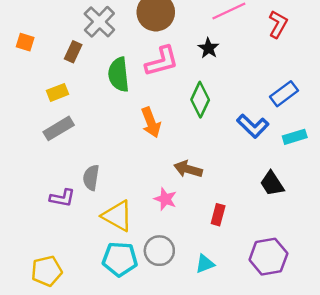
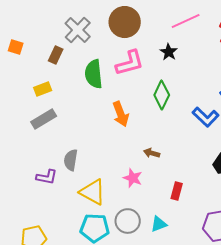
brown arrow: (188, 169) -> (152, 153), size x0.7
cyan triangle: (205, 264) -> (159, 224), moved

